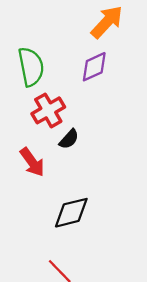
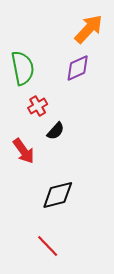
red cross: (48, 110) -> (38, 106), size x0.7

